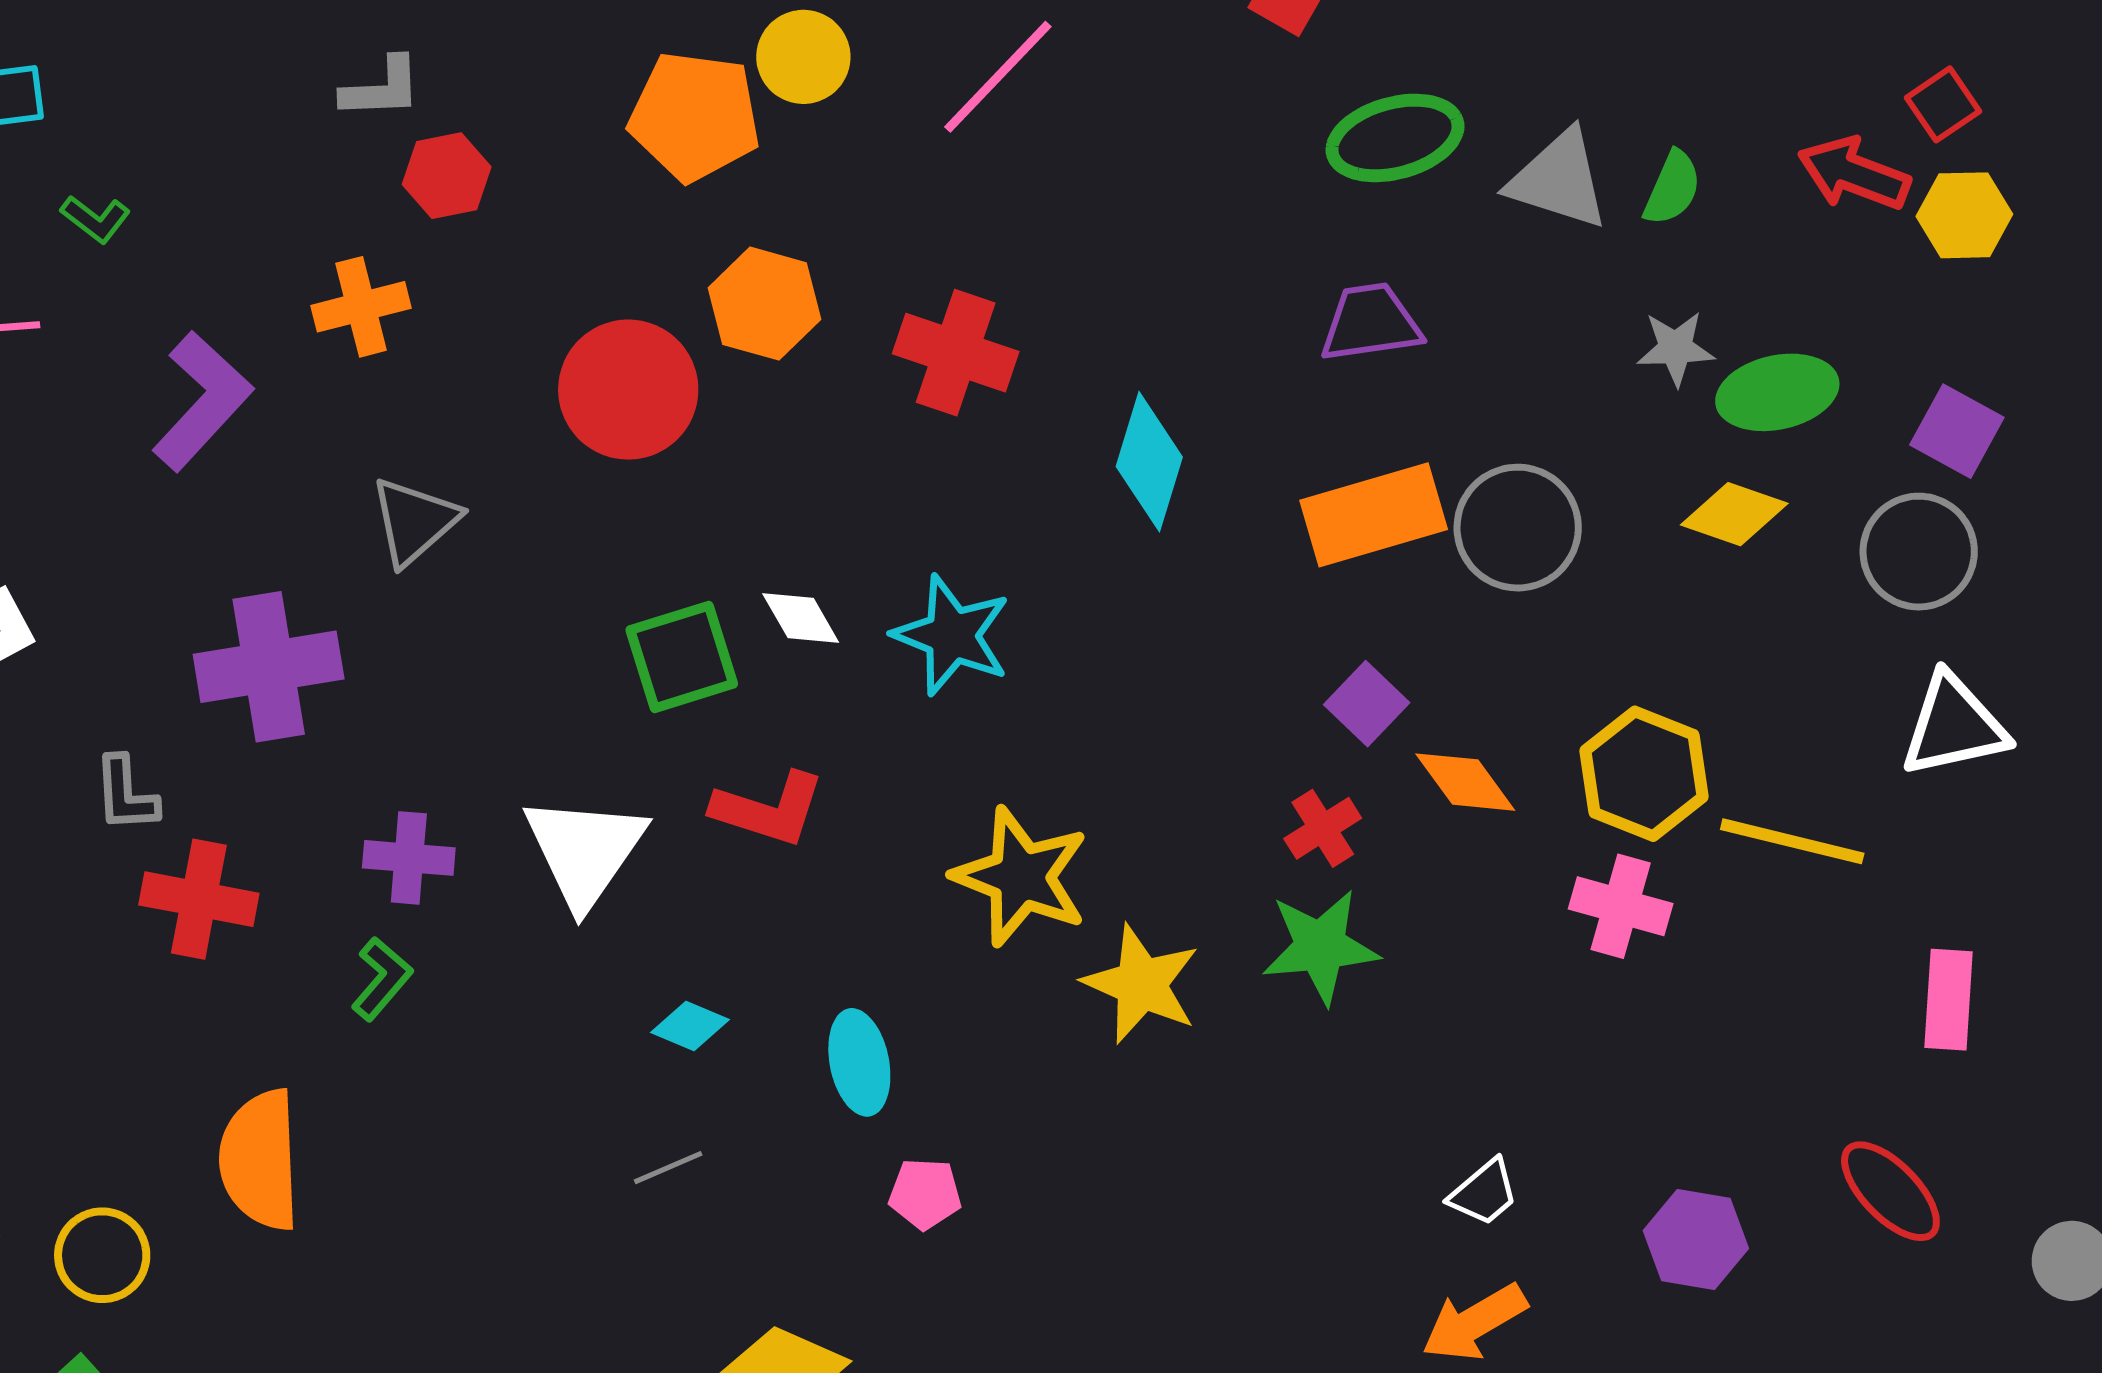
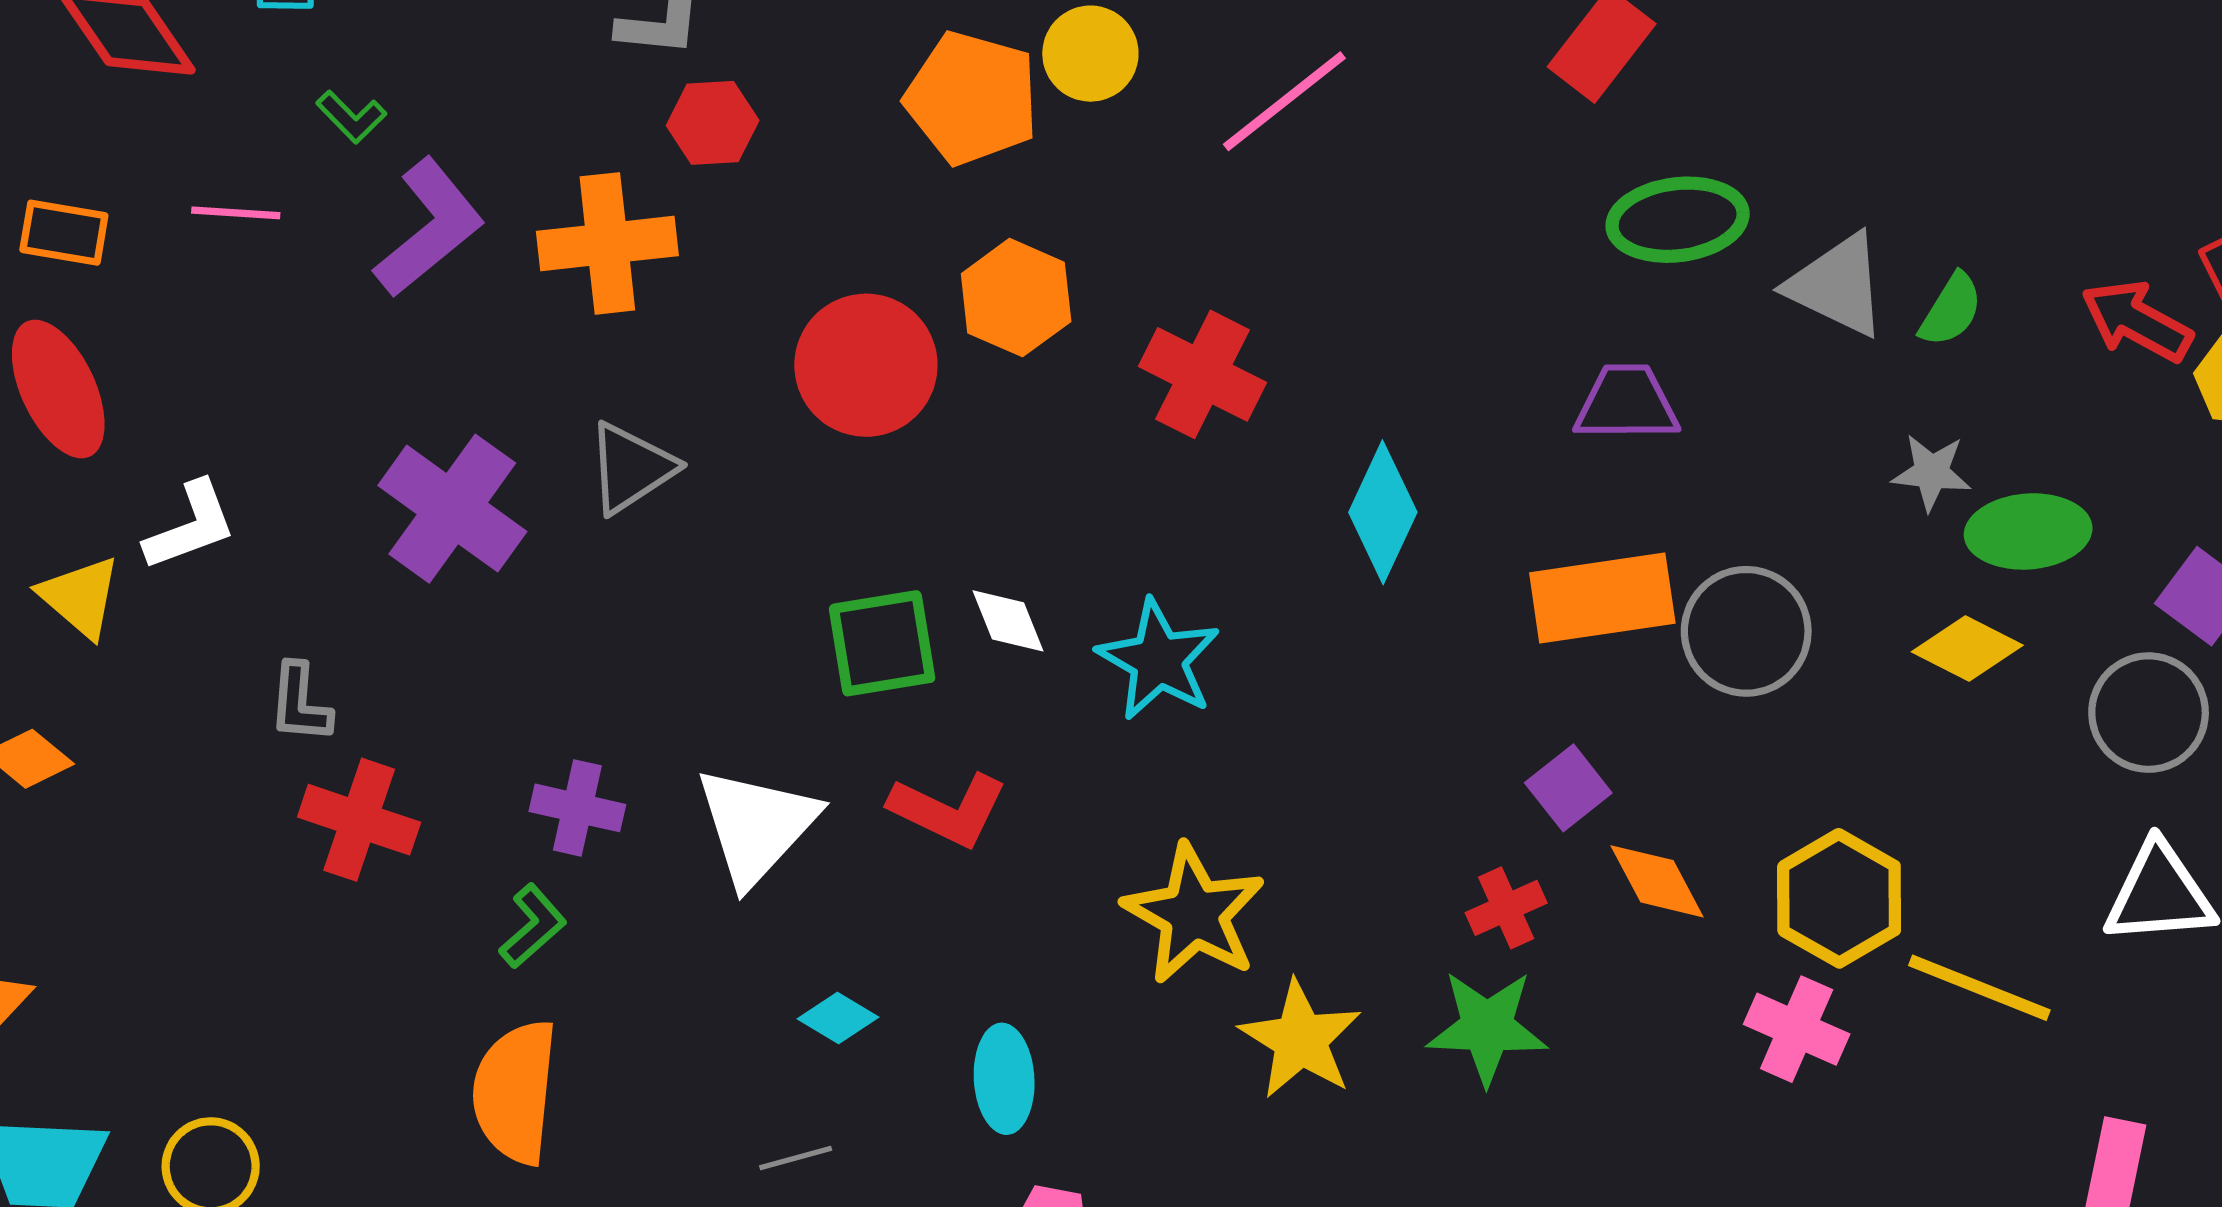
orange cross: (361, 307) -> (607, 243), size x1.4
purple L-shape: (202, 401) -> (429, 228), moved
purple cross: (269, 667) -> (452, 509), moved, turned 37
orange semicircle: (260, 1160) -> (515, 1092), moved

